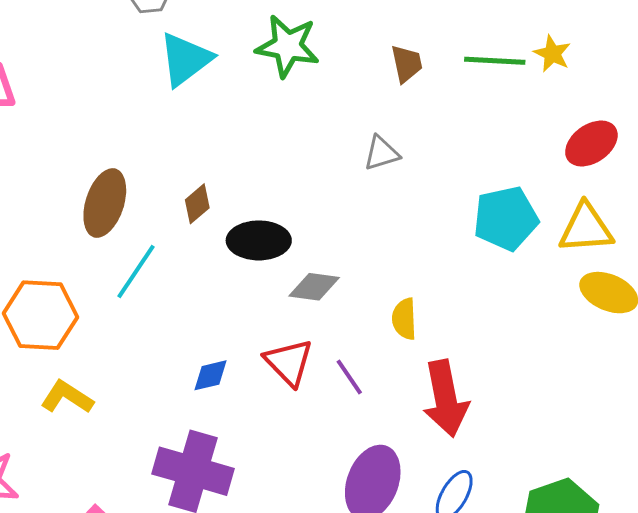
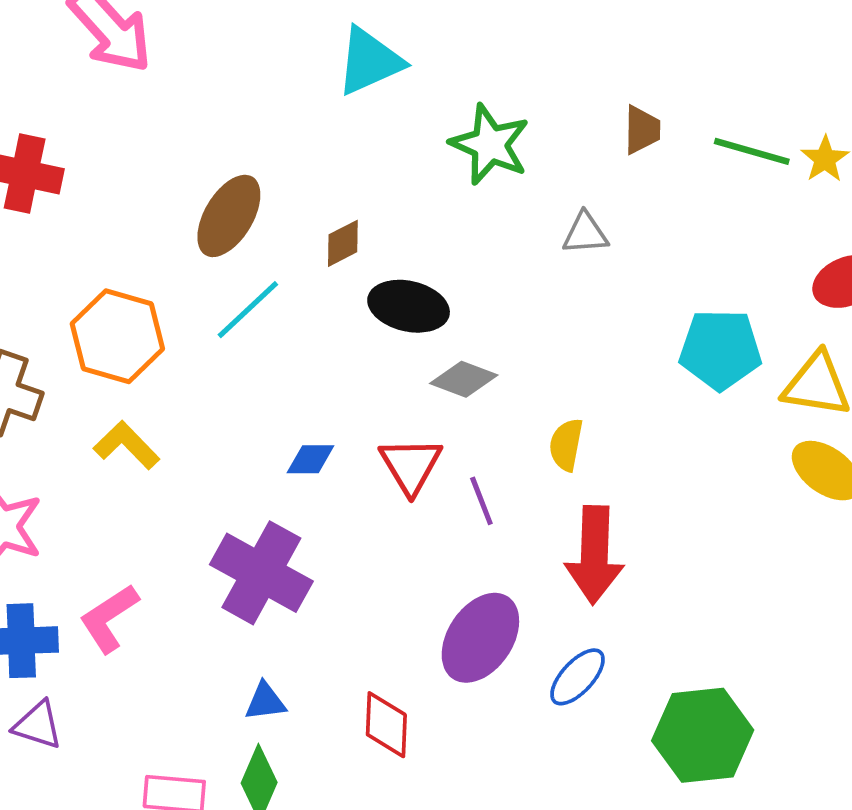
green star: (288, 46) -> (490, 145), moved

